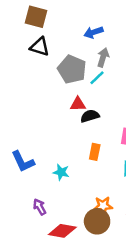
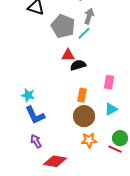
blue L-shape: (23, 161) -> (35, 115), moved
cyan star: (61, 172) -> (28, 95), moved
brown circle: (97, 221) -> (84, 116), moved

